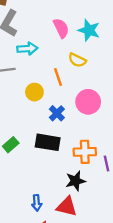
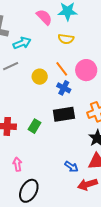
orange line: (58, 77) -> (62, 69), moved
blue arrow: (37, 203) -> (71, 167), turned -32

